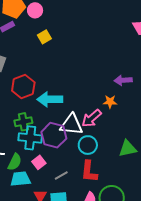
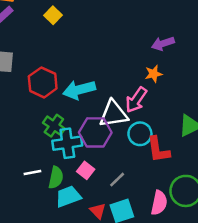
green cross: (23, 122) -> (54, 126), turned -30
red L-shape: (89, 171) -> (158, 150), moved

